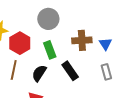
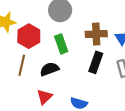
black rectangle: (70, 71) -> (96, 62), moved, turned 54
black semicircle: (39, 73) -> (49, 69), turned 36

